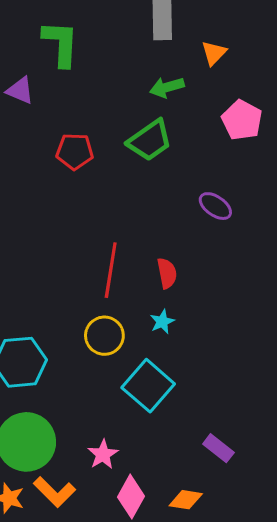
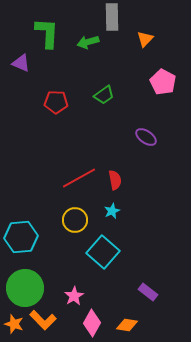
green arrow: (167, 87) -> (88, 42), moved
green trapezoid: (150, 140) -> (104, 95), size x0.7
red line: (111, 270) -> (79, 178), turned 52

